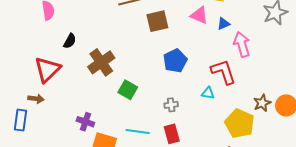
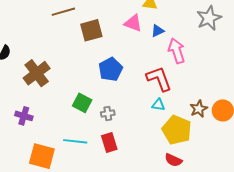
green square: (128, 90) -> (82, 103), moved
cyan triangle: (208, 93) -> (158, 105), moved
purple cross: (85, 122) -> (24, 116), moved

